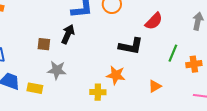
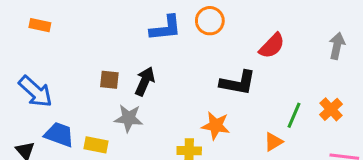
black arrow: (68, 34) -> (145, 81), moved
green line: (173, 53) -> (294, 115), moved
orange cross: (194, 64) -> (331, 109), turned -35

